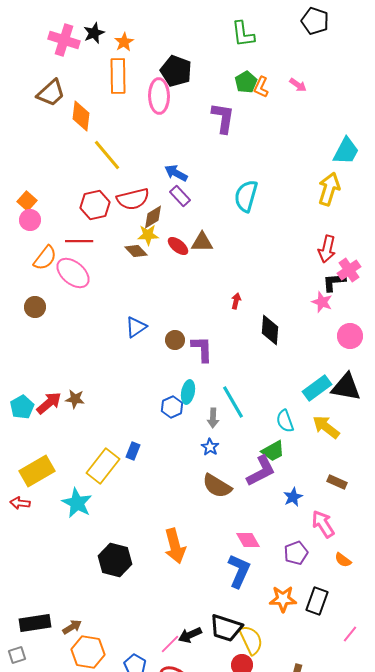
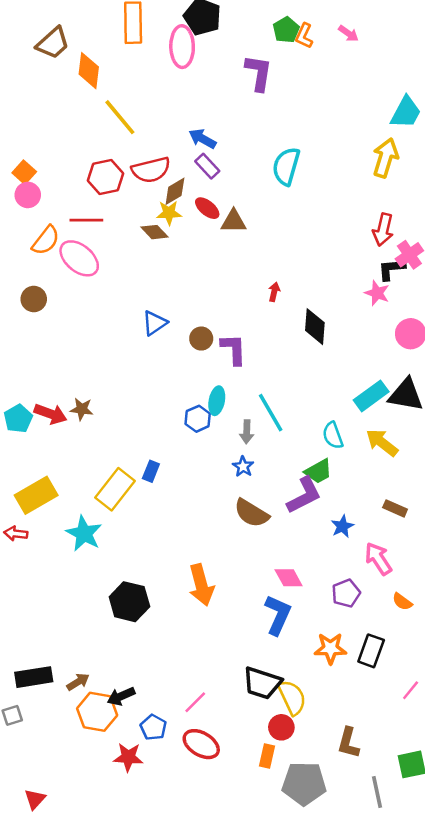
red ellipse: (178, 246) -> (207, 208), moved
red arrow: (49, 403) -> (50, 414), turned 60
black arrow: (190, 635) -> (121, 696), moved

